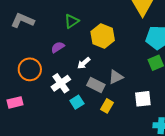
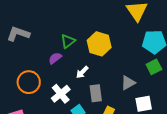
green triangle: (72, 21) -> (68, 41), moved
gray triangle: (116, 77) -> (128, 83), moved
gray rectangle: (96, 85) -> (96, 93), turned 60

